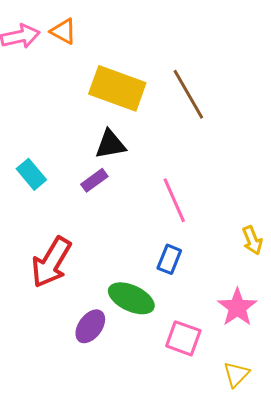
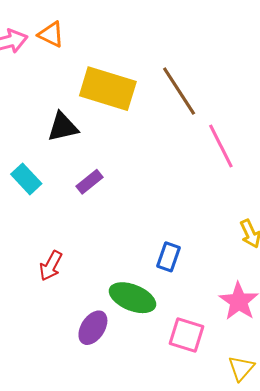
black triangle: (110, 144) -> (63, 127), moved
pink line: (174, 200) -> (221, 146), moved
red arrow: (51, 262) -> (51, 266), size x0.6

